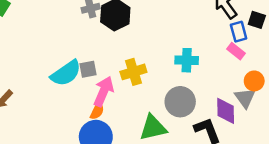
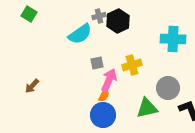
cyan cross: (187, 60) -> (173, 39), moved, size x1.4
cyan semicircle: (66, 73) -> (80, 34), moved

